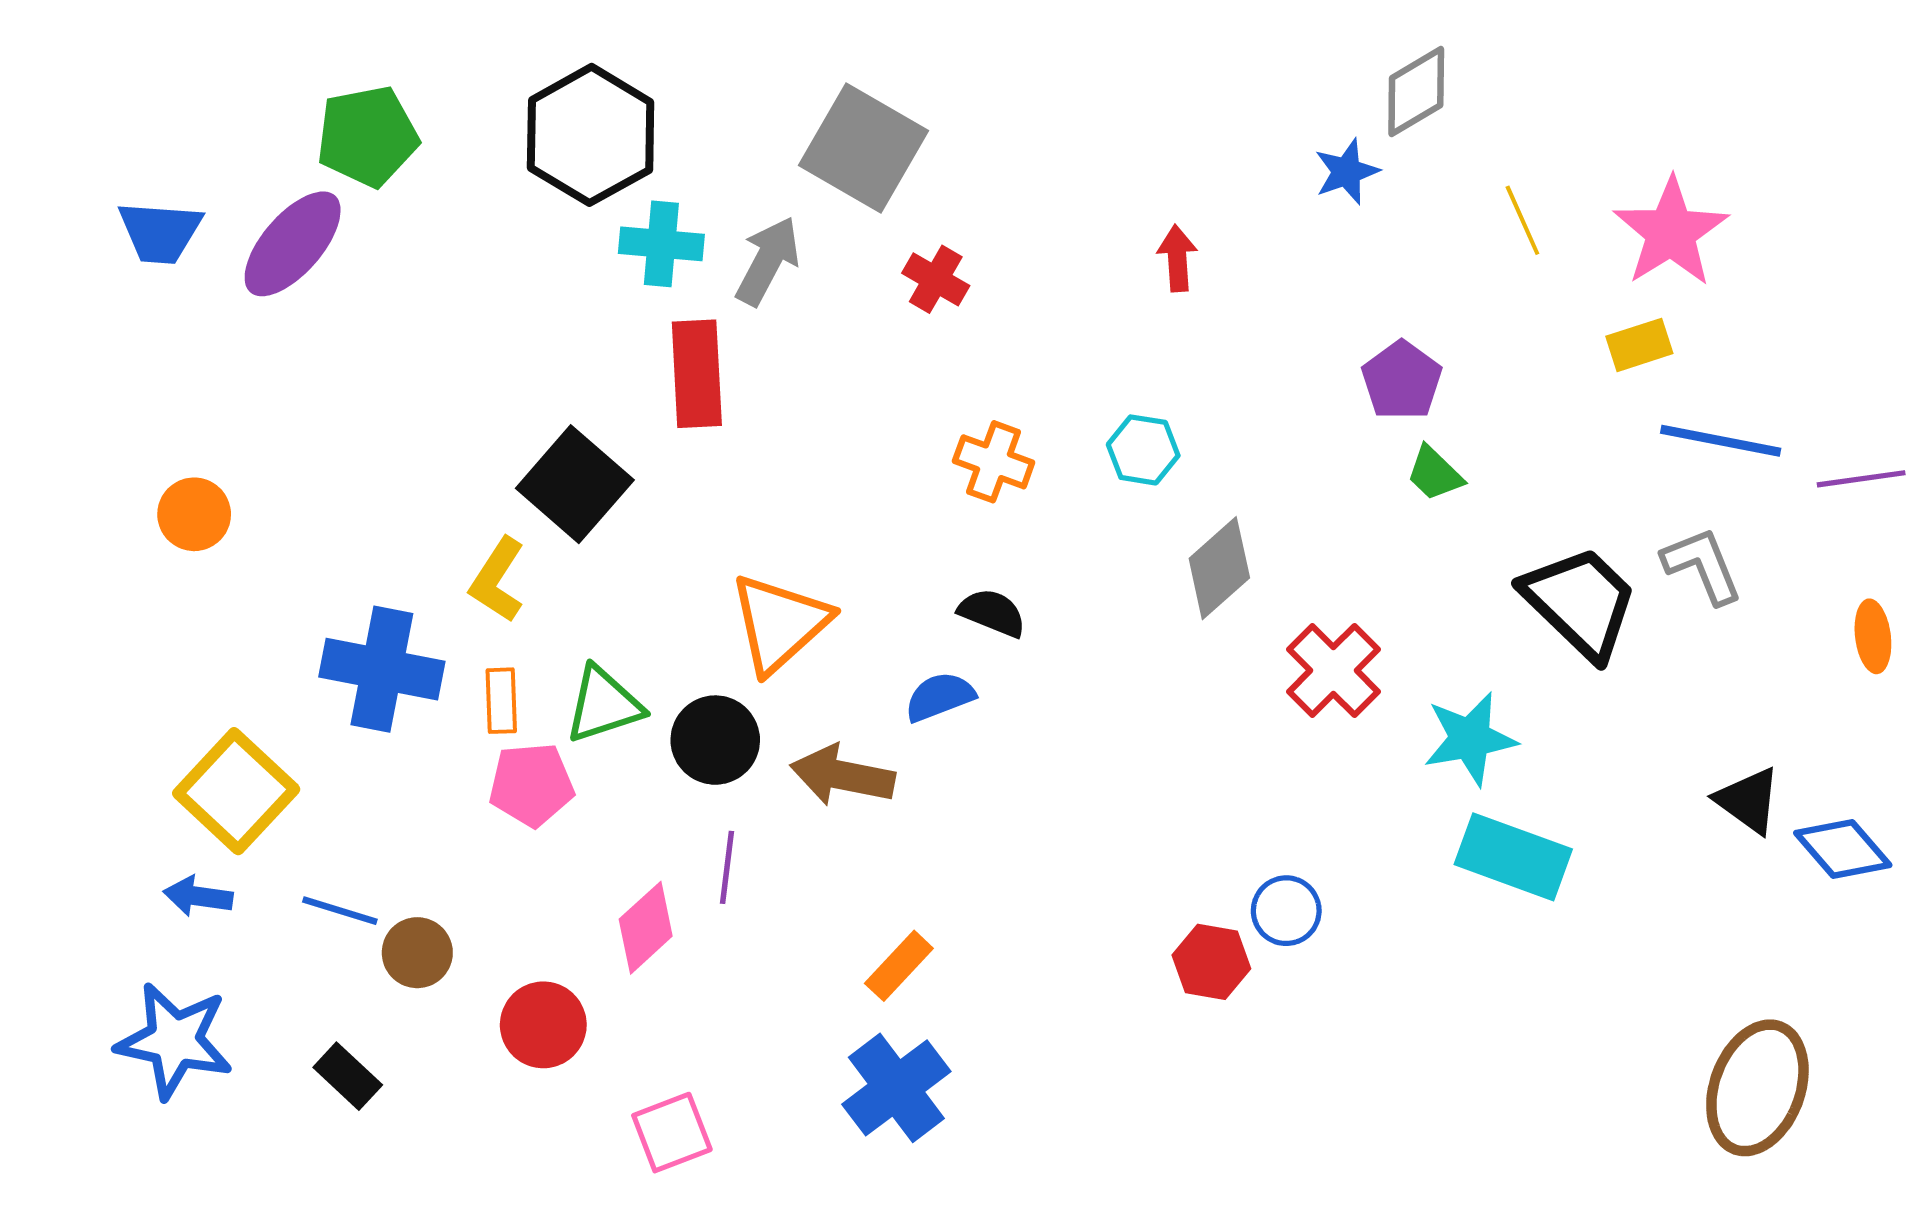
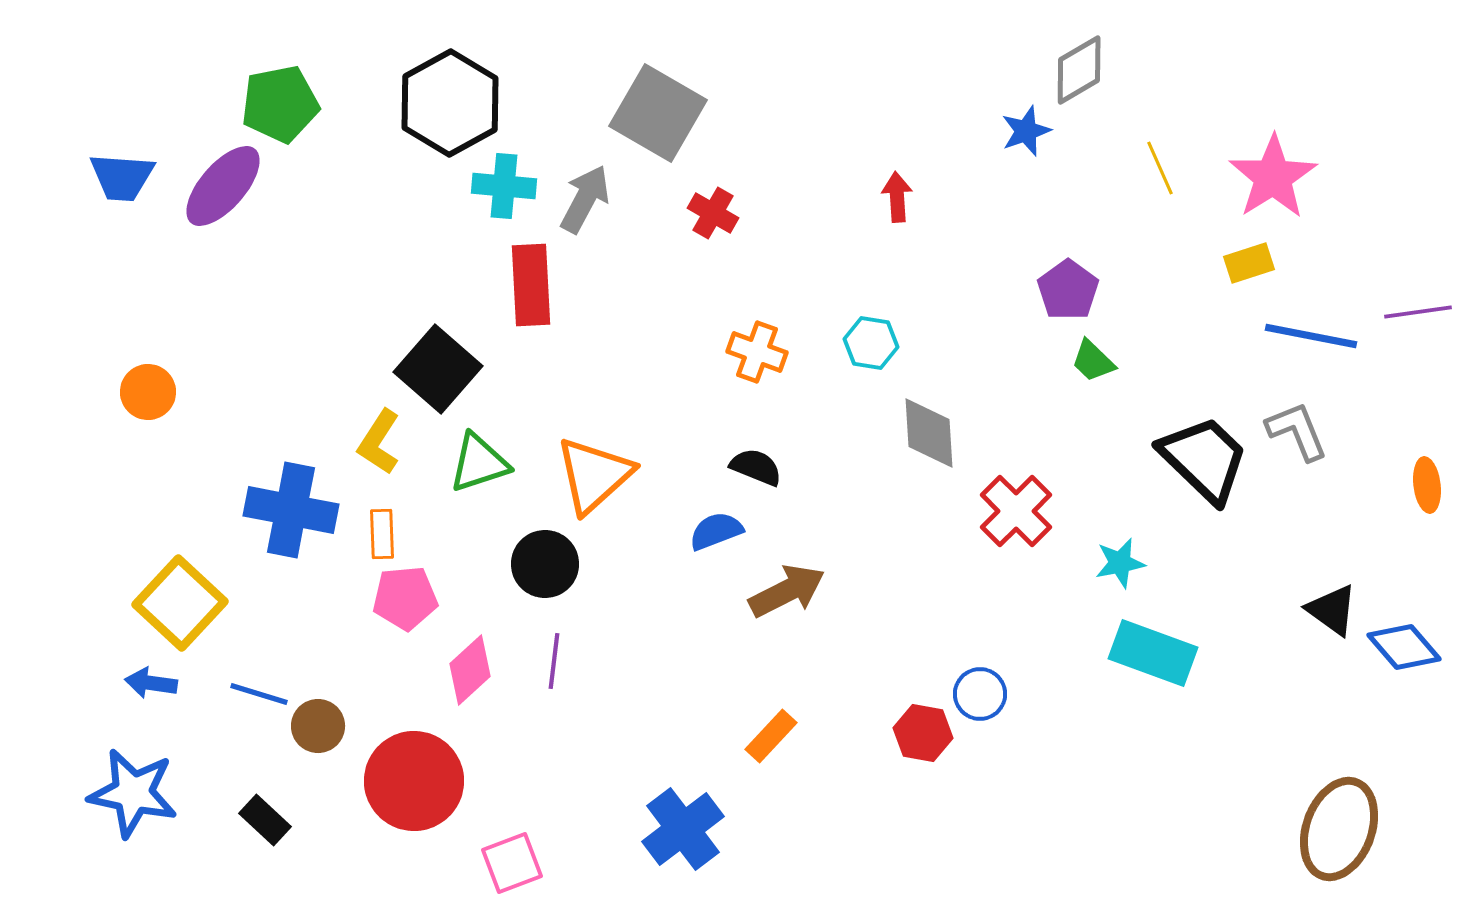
purple line: (1861, 479) -> (1418, 312), moved
gray diamond: (1219, 568) -> (929, 433), turned -52
green triangle: (604, 705) -> (479, 463), moved
cyan star: (1470, 739) -> (1120, 563), size x0.7
brown arrow: (843, 775) -> (787, 591), moved, turned 142
pink diamond: (646, 928) -> (470, 670), moved
orange rectangle: (899, 966) -> (771, 736), moved
red circle: (543, 1025) -> (414, 781), size x1.5

